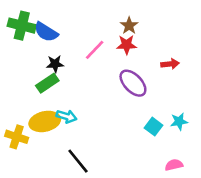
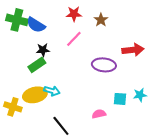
red star: (127, 45) -> (74, 14), moved
red arrow: (170, 64) -> (133, 50), size x1.5
purple ellipse: (133, 83) -> (104, 65), turned -40
cyan square: (153, 127) -> (120, 99), turned -32
pink semicircle: (174, 165) -> (99, 114), moved

